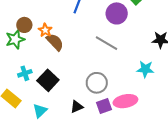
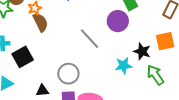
purple circle: (117, 13) -> (118, 21), moved
cyan star: (145, 69) -> (124, 66), moved, turned -30

